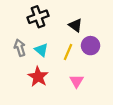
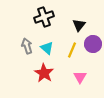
black triangle: (76, 25) -> (79, 25), turned 32

